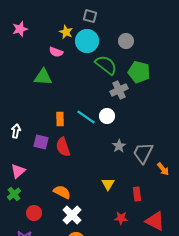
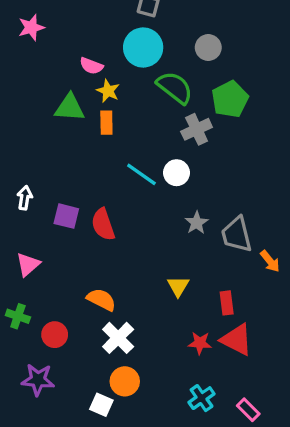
yellow star: (66, 32) -> (108, 91), moved
green pentagon: (139, 72) -> (230, 99), turned 30
orange rectangle: (60, 119) -> (106, 123), moved
gray trapezoid: (143, 153) -> (237, 234), turned -40
green cross: (14, 194) -> (18, 316), moved, turned -32
red triangle: (155, 221) -> (237, 340), moved

